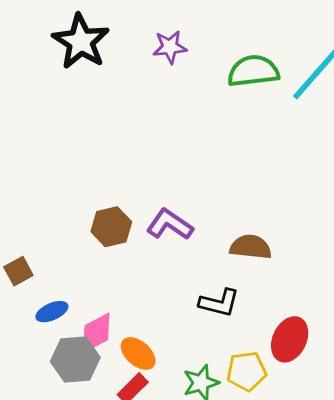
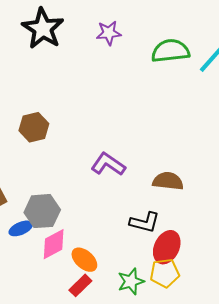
brown hexagon: (111, 227) -> (34, 127), moved
red ellipse: (290, 339) -> (167, 247), moved
gray hexagon: (75, 359) -> (42, 211), moved

